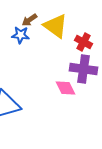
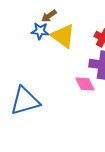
yellow triangle: (55, 26) -> (63, 36), moved

